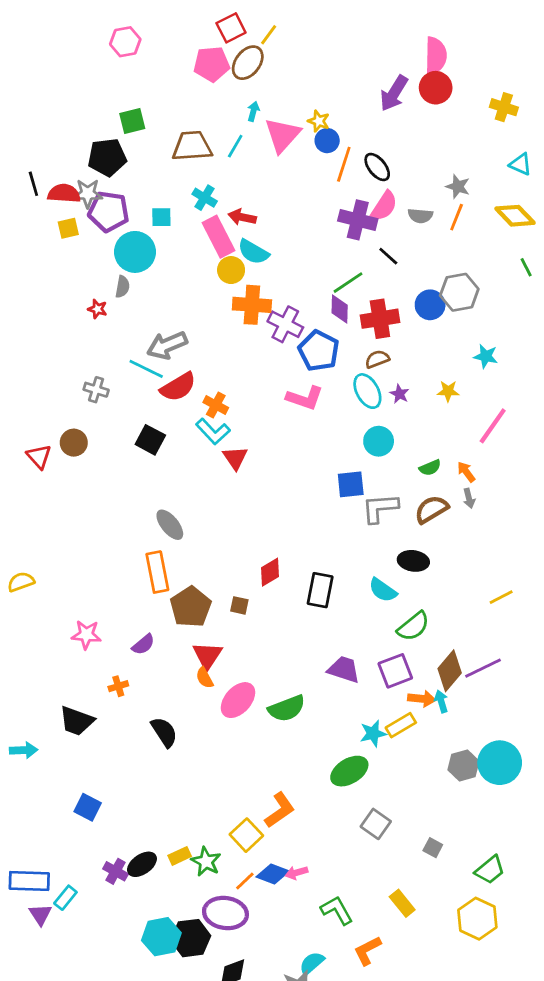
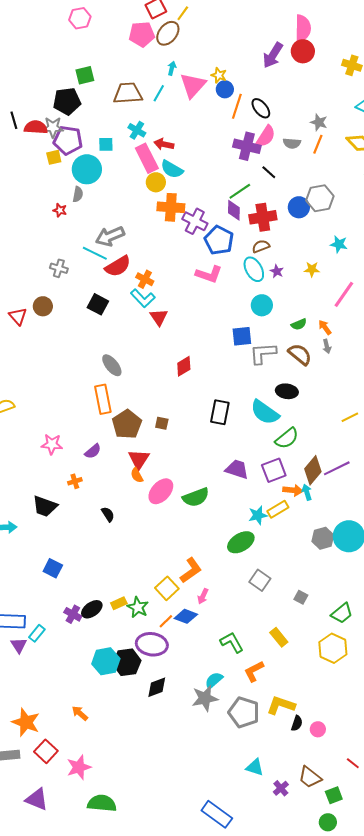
yellow square: (68, 228) -> (54, 157), moved
brown semicircle: (431, 509) -> (300, 354), turned 70
red diamond: (270, 572) -> (184, 366), moved
cyan semicircle: (383, 590) -> (265, 412), size x1.4
black semicircle: (164, 732) -> (108, 514), size x0.7
pink arrow: (296, 873) -> (203, 596), moved, turned -49

